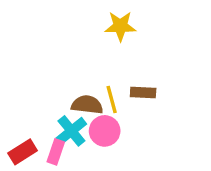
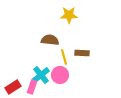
brown semicircle: (87, 105) -> (50, 40), moved

